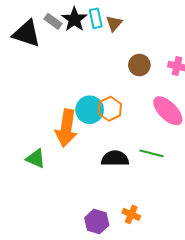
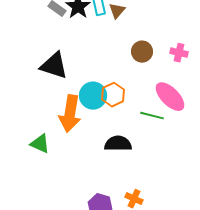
black triangle: (27, 34) -> (54, 66), moved
green line: (152, 153) -> (152, 116), moved

